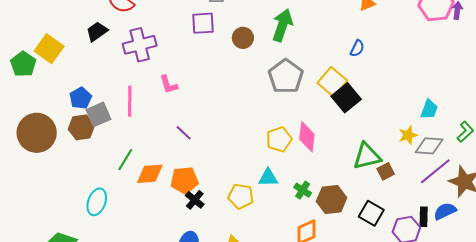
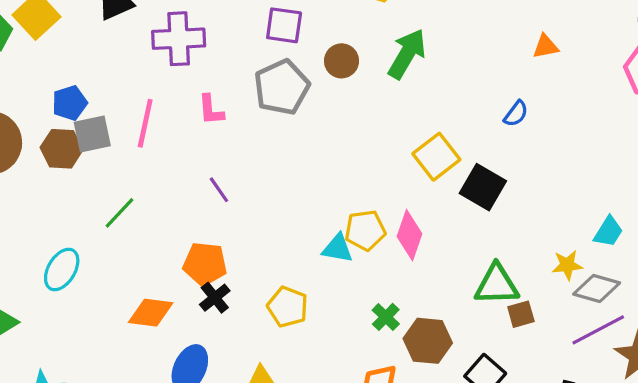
gray pentagon: (286, 76) -> (282, 87), moved
yellow square: (332, 82) -> (436, 157), moved
black square: (346, 98) -> (483, 187), turned -32
orange diamond: (150, 174) -> (151, 313), moved
cyan triangle: (268, 178) -> (337, 248), moved

